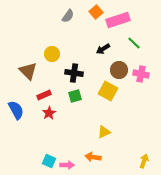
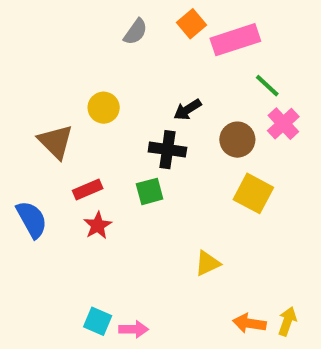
black arrow: (103, 49) -> (187, 110), moved
black cross: (74, 73) -> (167, 150), moved
pink cross: (141, 74) -> (283, 124), moved, turned 35
yellow square: (108, 91) -> (253, 193), moved
orange arrow: (93, 157) -> (249, 323), moved

